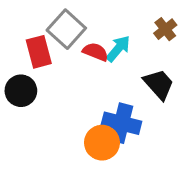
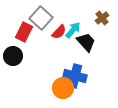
red rectangle: (39, 52) -> (24, 32), turned 42
red semicircle: (96, 52) -> (59, 32), turned 112
black trapezoid: (159, 84) -> (86, 42), moved

